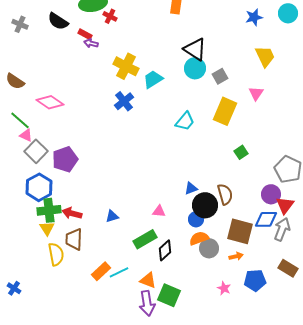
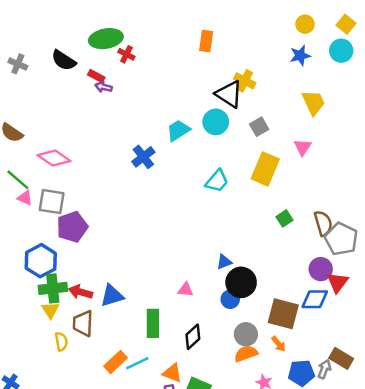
yellow cross: (126, 66) -> (245, 81), moved, size x0.7
cyan circle: (195, 68) -> (216, 122), moved
gray square: (36, 151) -> (52, 202), moved, turned -35
brown semicircle: (225, 194) -> (323, 223), moved
blue triangle: (112, 216) -> (112, 296), moved, size x1.5
gray arrow: (282, 229) -> (324, 369), moved, size x0.7
orange semicircle: (199, 238) -> (246, 354), moved
green rectangle: (145, 239) -> (153, 323), moved, turned -60
yellow semicircle: (56, 254) -> (61, 342), size x0.7
orange arrow: (236, 256) -> (278, 344), turned 64

